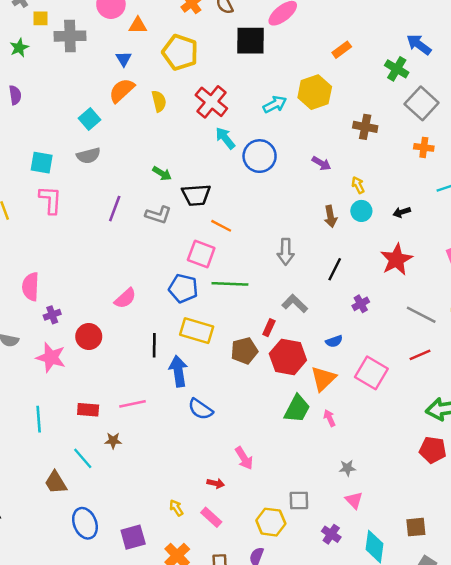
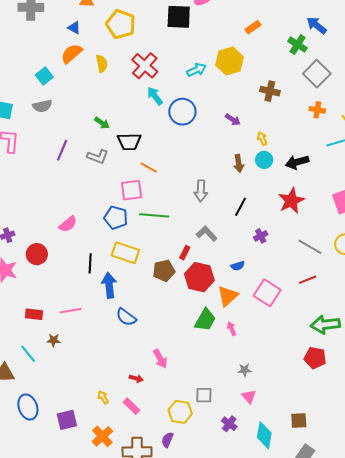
blue triangle: (124, 59) -> (74, 28), turned -32
black arrow: (402, 212) -> (297, 162), size x1.6
pink square: (201, 254) -> (132, 190), turned -30

